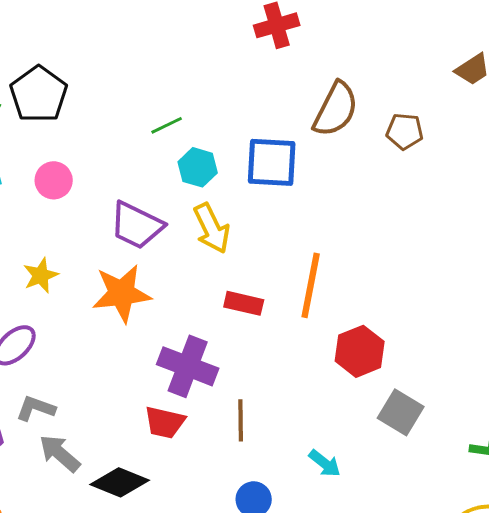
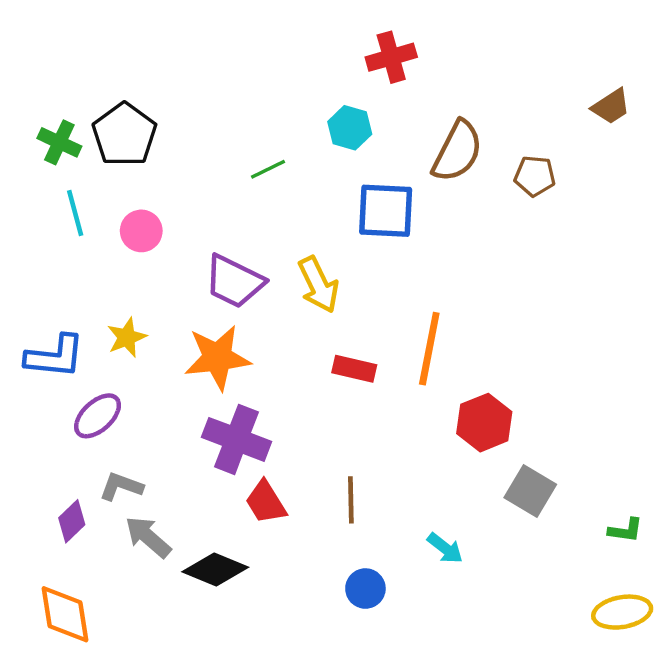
cyan hexagon: (198, 167) -> (350, 128), moved
purple cross: (188, 366) -> (237, 439), moved
red trapezoid: (165, 422) -> (266, 502), turned 45

